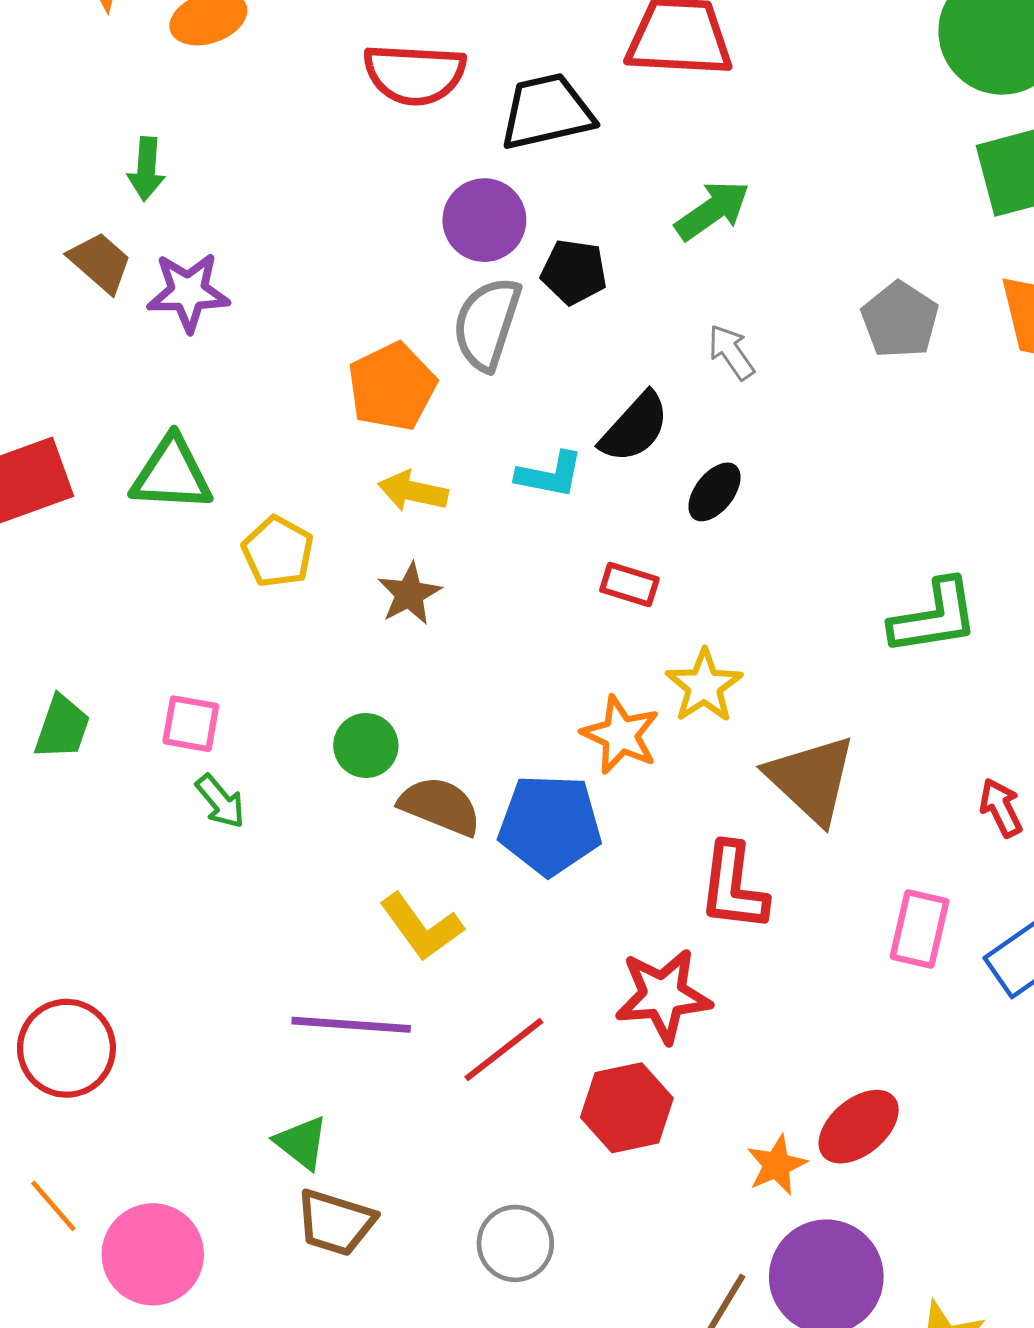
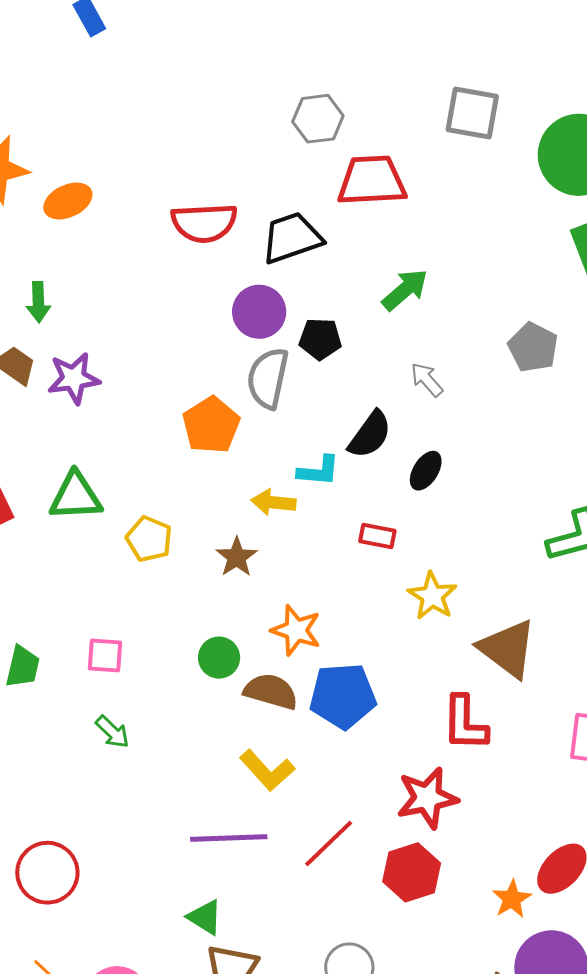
yellow arrow: (413, 491) -> (273, 502), moved
orange star: (621, 735) -> (296, 630), moved
green arrow: (220, 801) -> (112, 732), moved

